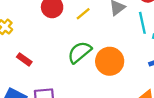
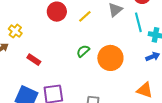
green semicircle: (79, 52) -> (83, 51), size x0.6

